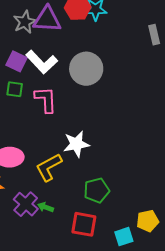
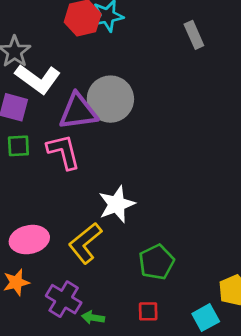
purple triangle: (47, 19) -> (78, 112), moved
white L-shape: (42, 62) -> (38, 79), moved
green arrow: (46, 207) -> (93, 318), moved
red square: (84, 224) -> (148, 311), size x0.6

